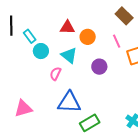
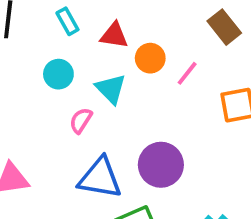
cyan rectangle: (30, 36) -> (67, 21), moved
pink line: (117, 41) -> (187, 73), moved, turned 56
purple circle: (99, 67) -> (161, 165), moved, size x1.5

